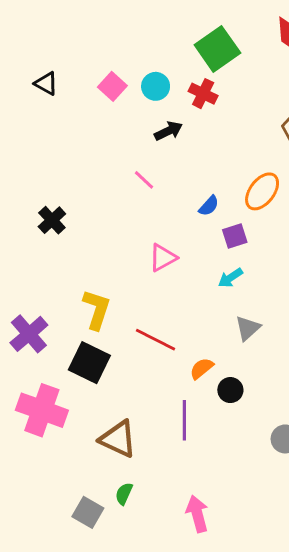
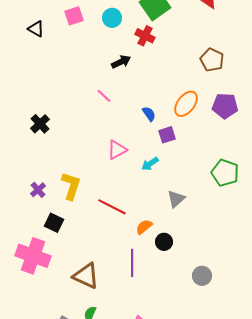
pink square: (112, 86) -> (74, 16), moved, turned 30
cyan circle: (156, 86) -> (112, 18), moved
blue semicircle: (209, 206) -> (149, 114), turned -77
cyan arrow: (230, 278) -> (150, 164), moved
purple cross: (29, 334) -> (38, 190), moved, size x0.6
black square: (89, 363) -> (54, 223), moved, size x0.7

